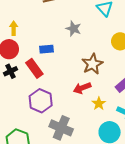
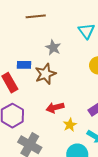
brown star: (92, 64) -> (45, 74), moved

